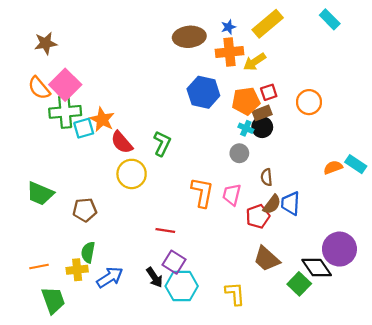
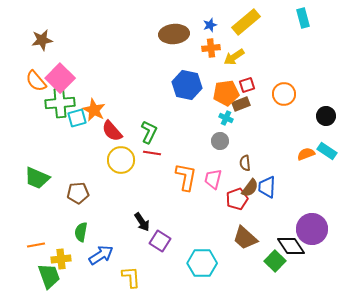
cyan rectangle: (330, 19) -> (303, 18), turned 30
orange cross: (230, 52) -> (211, 48), size x0.7
black circle: (262, 127) -> (326, 116), moved
red line: (165, 231) -> (152, 153), moved
yellow cross: (77, 270) -> (61, 259), moved
black arrow: (154, 277) -> (142, 222), moved
cyan hexagon: (182, 286) -> (202, 263), moved
yellow L-shape: (235, 294) -> (131, 277), moved

